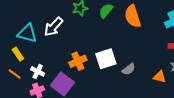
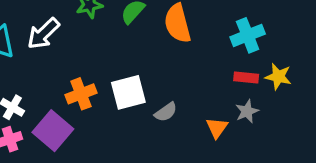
orange triangle: (160, 77) -> (217, 128), turned 48

